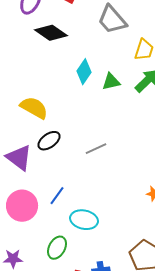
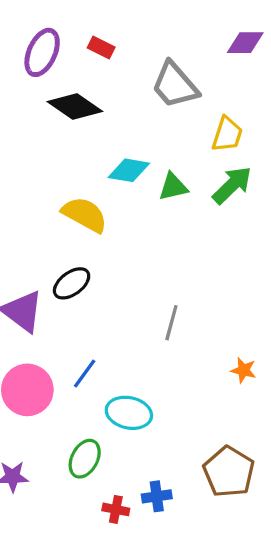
cyan diamond: (84, 72) -> (129, 170), turned 65
yellow semicircle: (34, 108) -> (85, 215), moved
gray line: (96, 149) -> (171, 323), moved, turned -50

